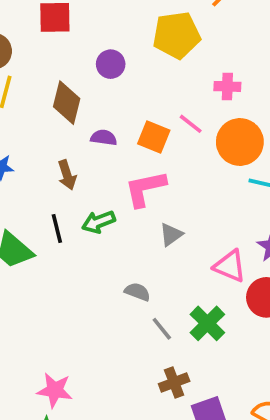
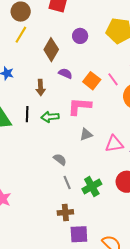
pink triangle: (230, 266) -> (114, 144), moved, turned -48

